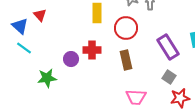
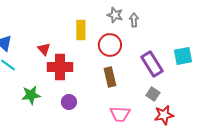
red triangle: (40, 15) -> (44, 49), moved
red cross: (92, 50) -> (60, 67), moved, size x1.4
purple circle: (71, 59) -> (69, 102), moved

